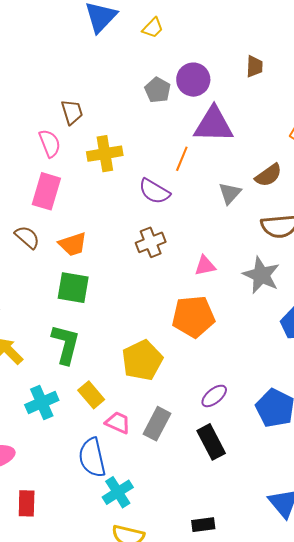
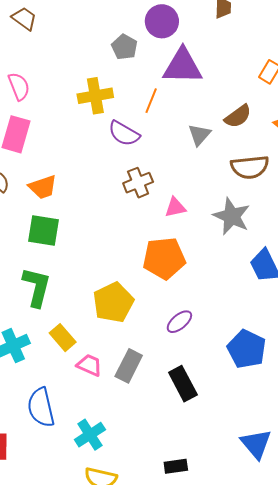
gray pentagon: (158, 90) -> (124, 47), moved
brown trapezoid: (72, 112) -> (24, 18), moved, turned -36
yellow cross: (105, 154) -> (95, 96), moved
brown cross: (151, 242) -> (138, 183), moved
purple ellipse: (214, 396) -> (179, 322), moved
blue semicircle: (92, 458) -> (41, 407), moved

